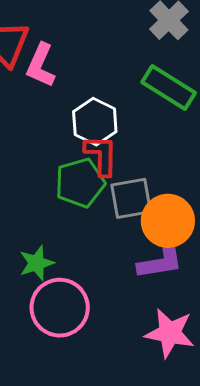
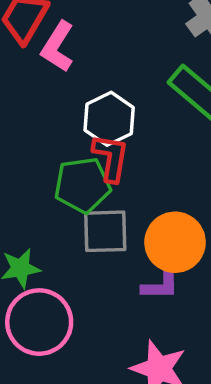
gray square: (131, 198) -> (105, 231), moved
purple L-shape: (161, 260) -> (160, 286), size x0.7

